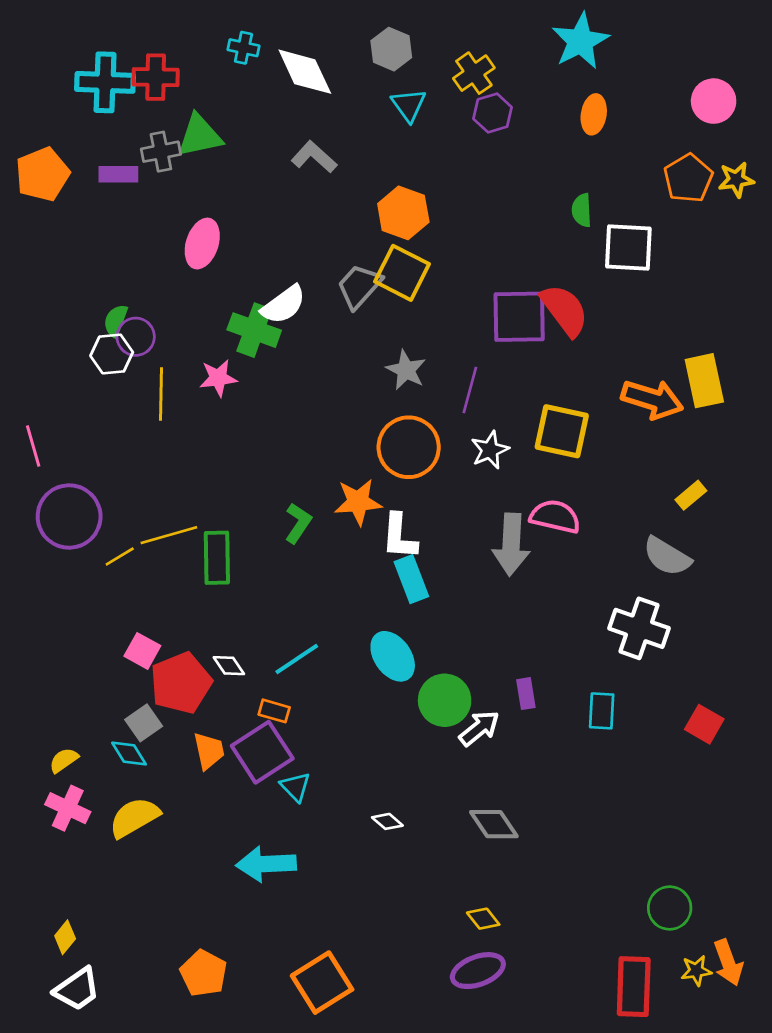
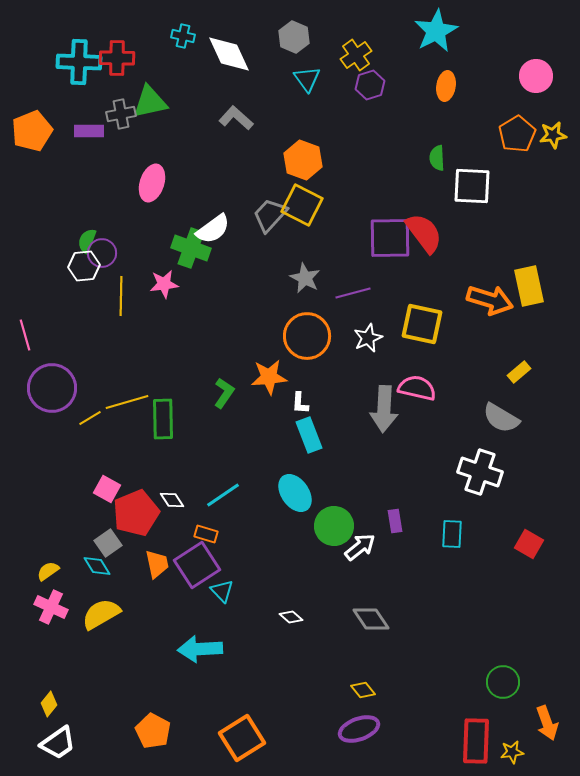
purple line: (470, 390) -> (353, 293), turned 60
white L-shape: (399, 536) -> (300, 403), size x0.6
yellow star: (696, 971) -> (512, 752), moved

